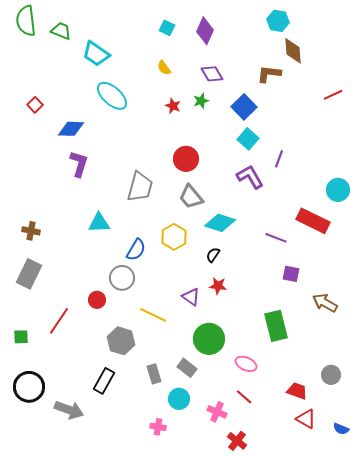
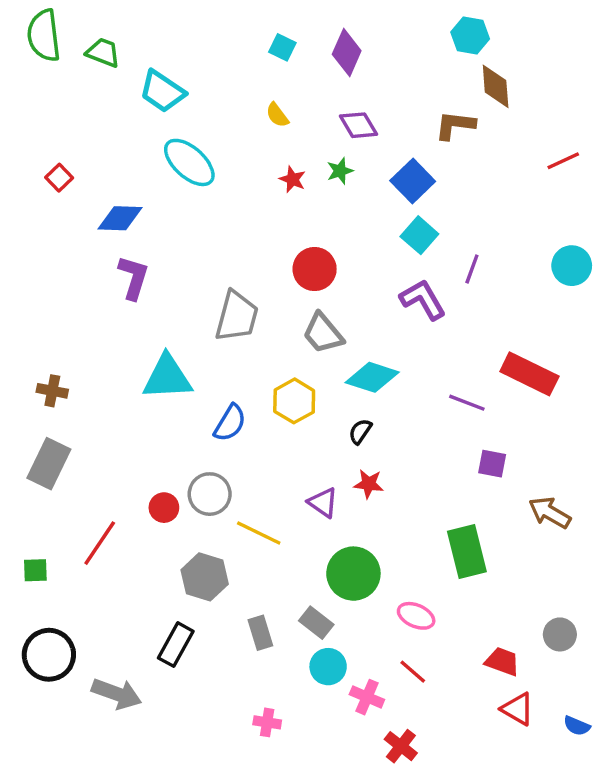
cyan circle: (338, 190) -> (572, 266), moved
cyan triangle: (99, 223) -> (167, 377), size x1.4
gray circle: (122, 278) -> (210, 494), moved
cyan circle: (179, 399) -> (328, 667), moved

